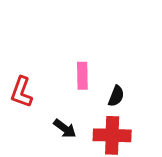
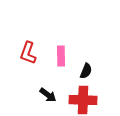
red L-shape: (21, 92) -> (28, 53), moved

